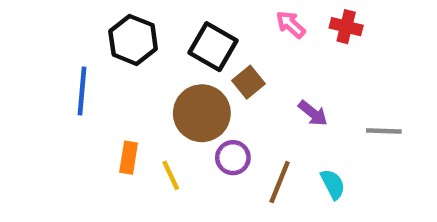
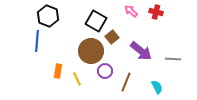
black hexagon: (133, 40) -> (48, 16), moved
purple arrow: (313, 113) -> (141, 51), size x1.6
cyan semicircle: (333, 184) -> (157, 87), moved

